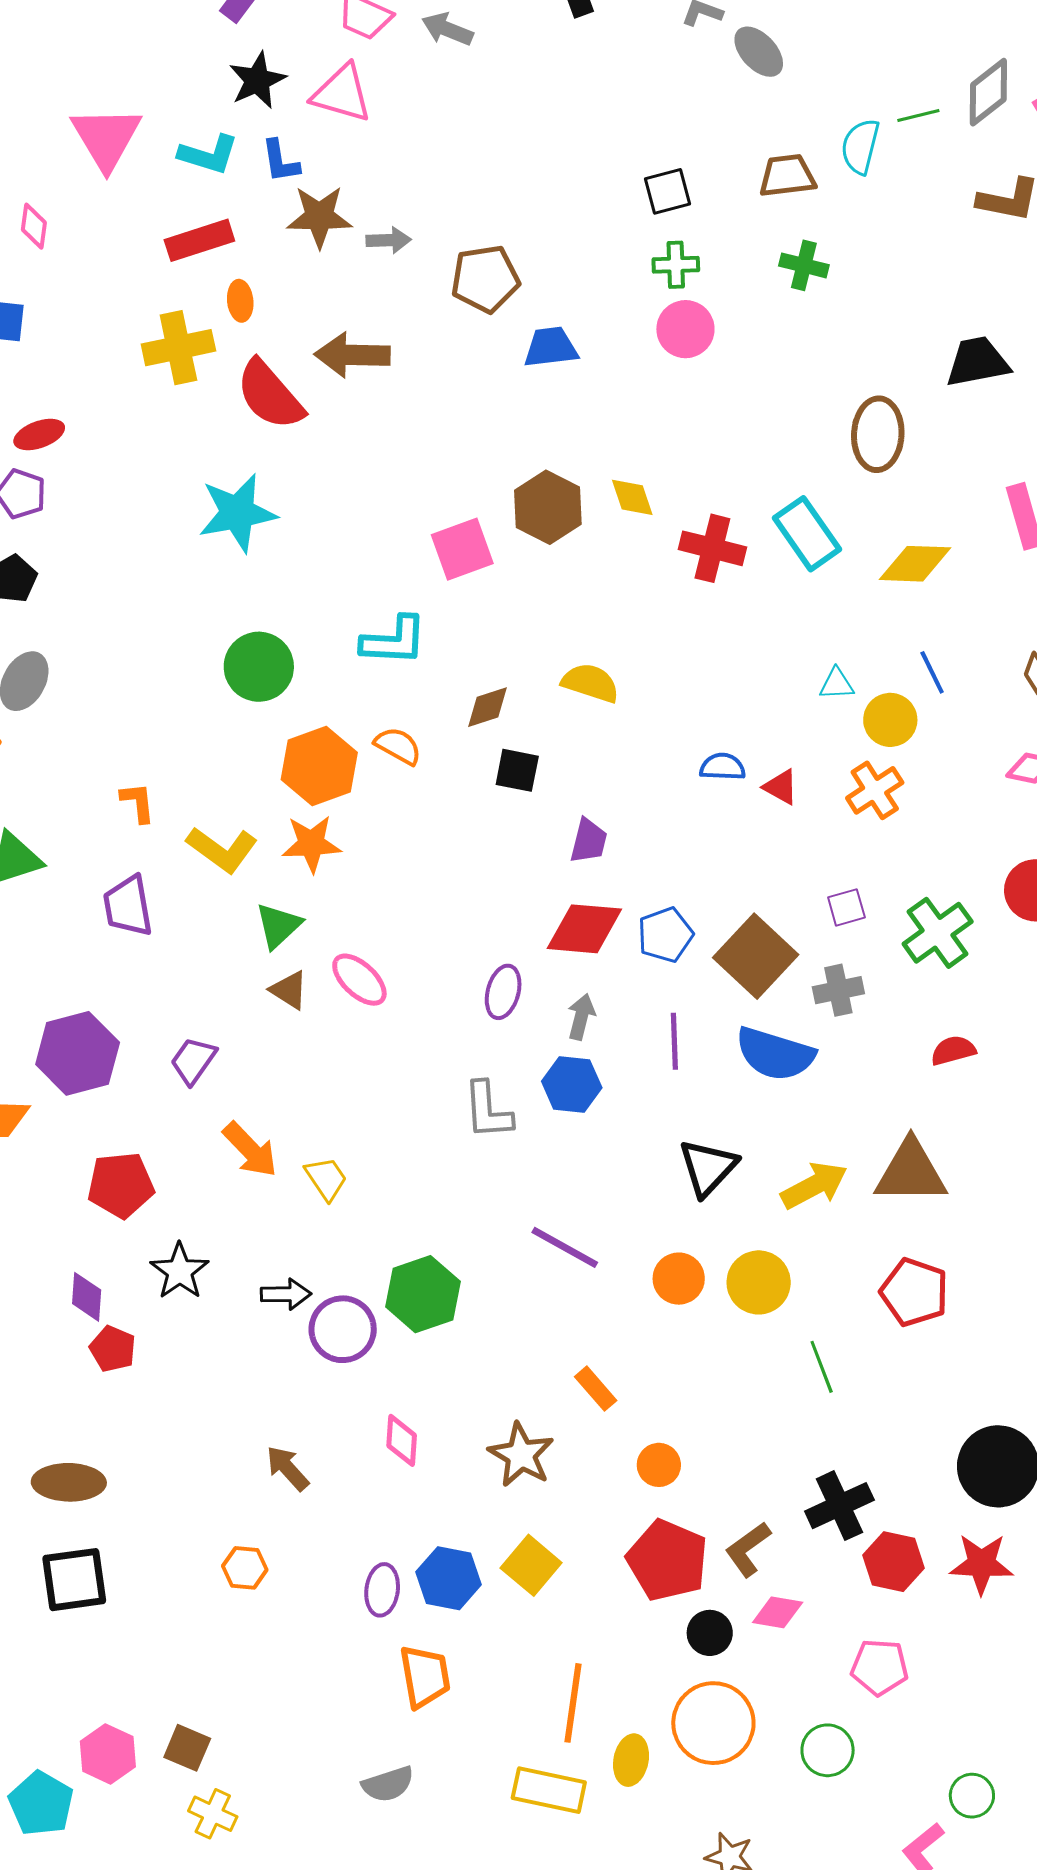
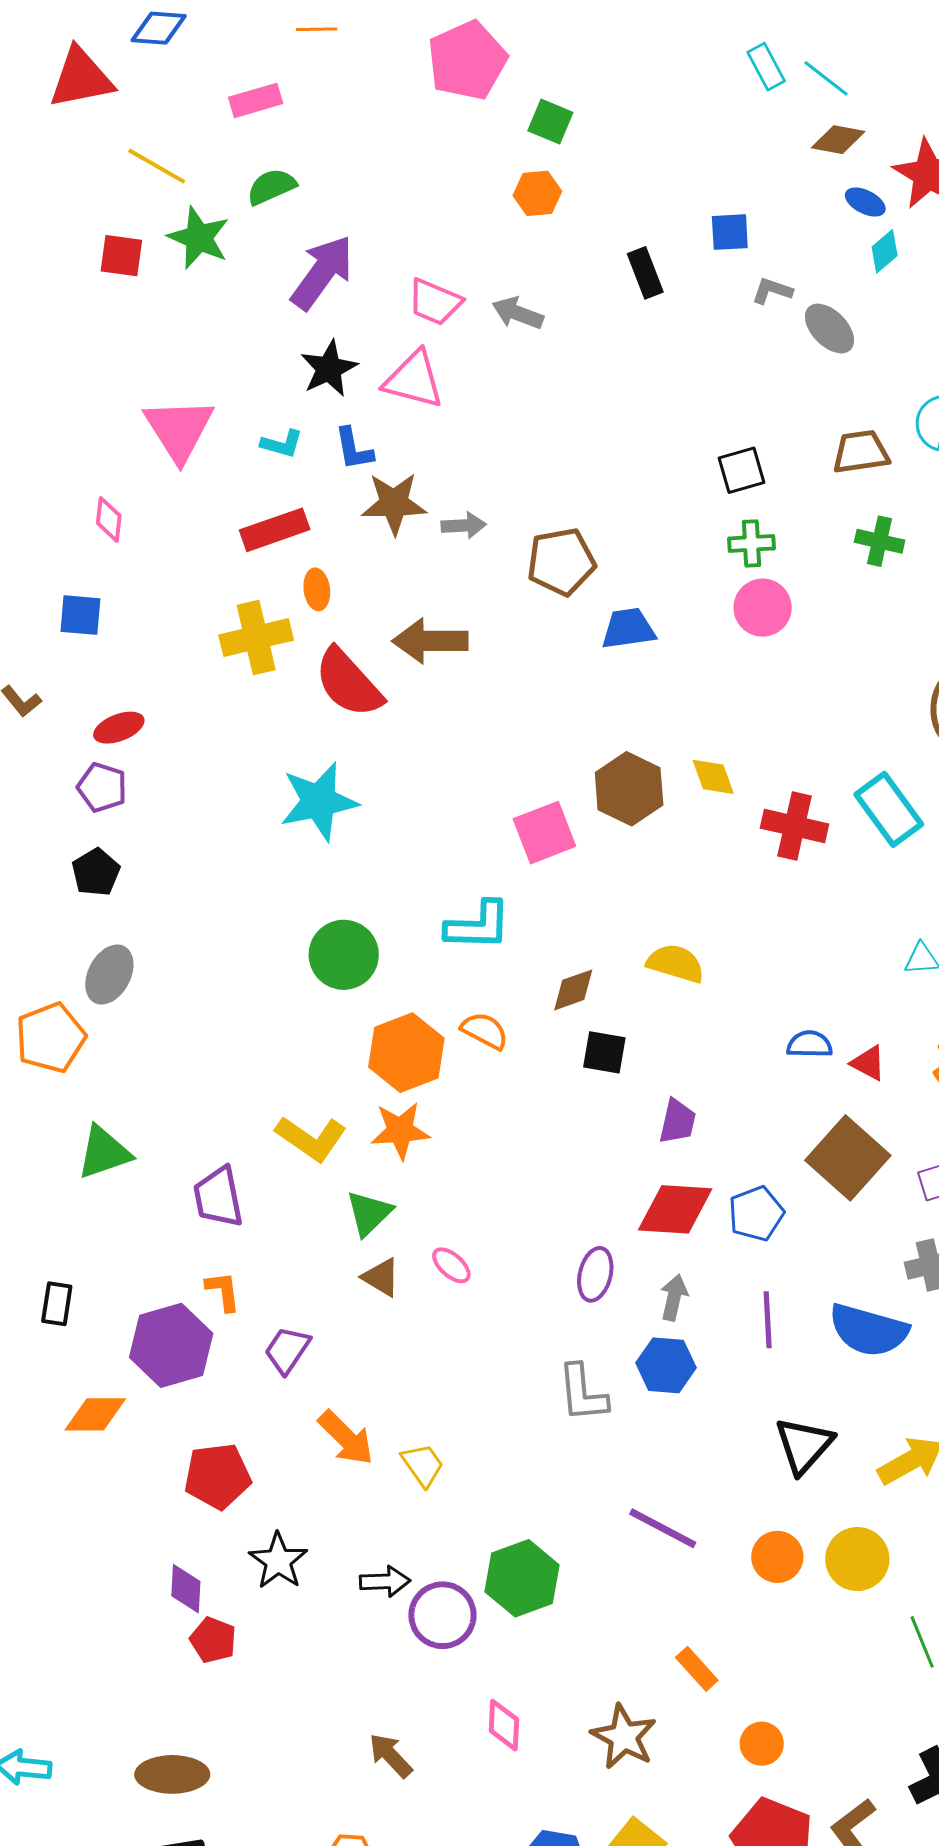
cyan L-shape: (209, 155) -> (282, 444), size x0.7
orange L-shape: (138, 802) -> (223, 1291), moved
brown square: (756, 956) -> (848, 1158), moved
pink ellipse: (359, 980) -> (451, 1265), size x0.7

